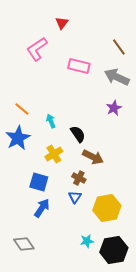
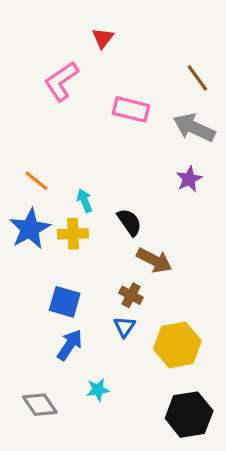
yellow cross: (54, 154) -> (73, 234), moved, turned 30
cyan star: (87, 241) -> (98, 390), moved

